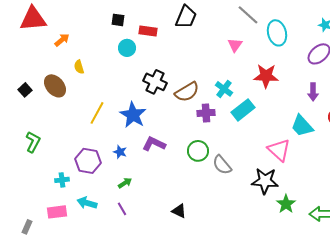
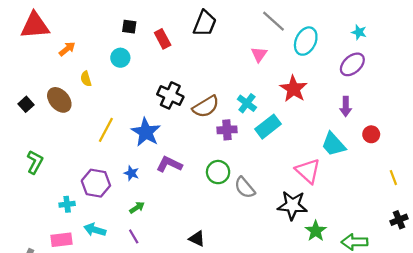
red rectangle: (148, 31) -> (163, 39), turned 54
cyan ellipse: (277, 33) -> (306, 41), turned 40
cyan circle: (127, 48) -> (120, 58), moved
red star: (266, 76) -> (294, 89), turned 30

